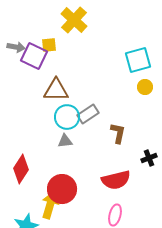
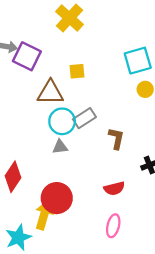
yellow square: (49, 45) -> (77, 71), moved
red semicircle: (116, 180) -> (114, 188), size x0.7

